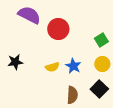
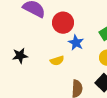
blue star: (73, 66) -> (76, 43), moved

